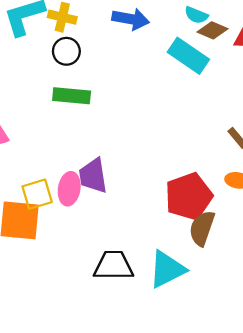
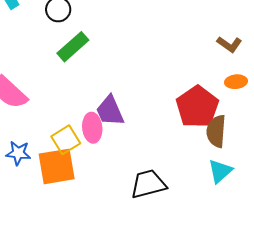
green rectangle: (72, 96) -> (73, 47), turned -32
cyan triangle: (167, 269) -> (220, 171), moved, size x0.7

